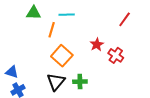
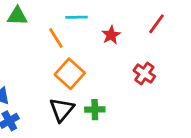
green triangle: (34, 13) -> (17, 16), moved
orange line: (52, 30) -> (56, 38), turned -49
red star: (97, 44) -> (111, 35), moved

